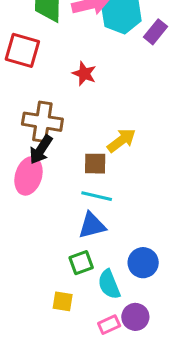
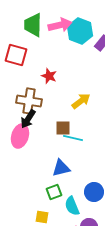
red star: (84, 74) -> (49, 76), moved
yellow arrow: (121, 140) -> (81, 101), moved
cyan line: (97, 196) -> (73, 138), moved

